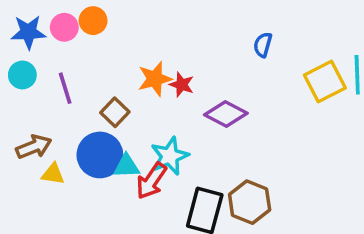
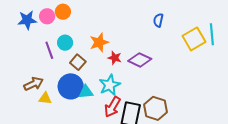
cyan circle: (22, 75) -> (65, 43), moved
red star: (182, 85) -> (115, 58), moved
red arrow: (151, 181) -> (112, 107), moved

